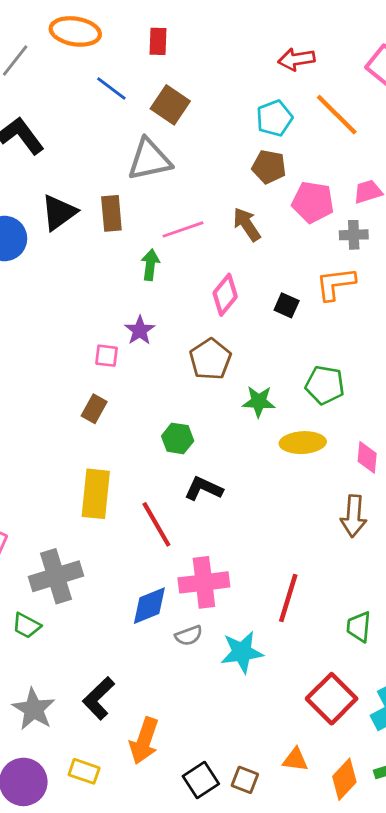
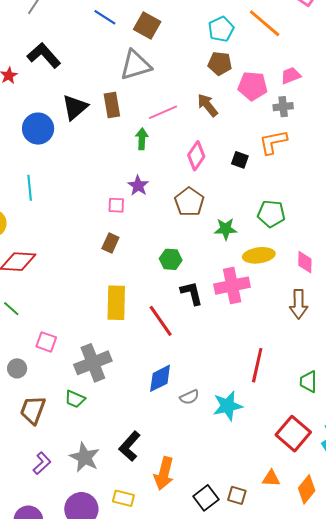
black L-shape: (203, 489) -> (192, 293), turned 56
pink cross: (204, 582) -> (232, 286), moved

